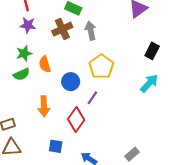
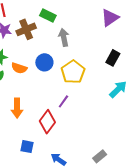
brown cross: (62, 29) -> (26, 29), moved
black rectangle: (152, 51) -> (113, 58), moved
orange semicircle: (45, 64) -> (19, 68), turned -56
blue circle: (71, 82) -> (44, 62), moved

